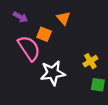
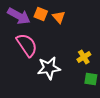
purple arrow: (20, 17) -> (19, 16), size x1.6
orange square: (44, 34) -> (41, 14), moved

